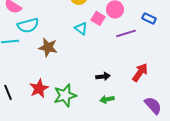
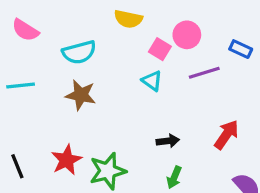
cyan semicircle: (28, 25) -> (79, 52), moved
cyan triangle: (81, 28) -> (152, 81), moved
green arrow: (107, 99) -> (174, 177), turned -56

